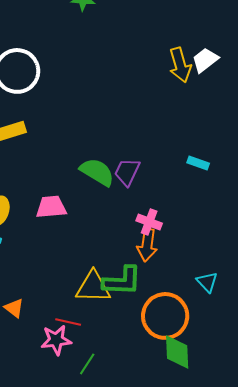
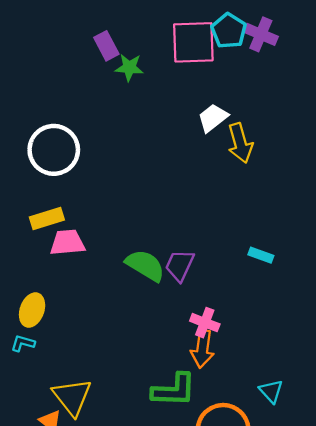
white trapezoid: (205, 60) -> (213, 118), moved
pink trapezoid: (51, 207) -> (67, 243), moved
yellow triangle: (93, 287) -> (72, 397), moved, turned 51

